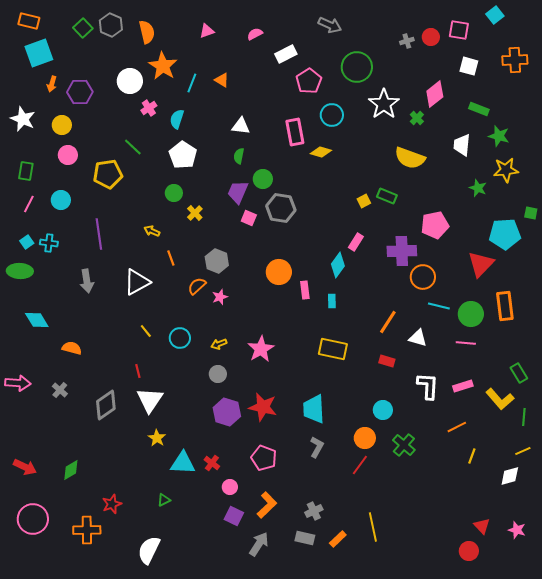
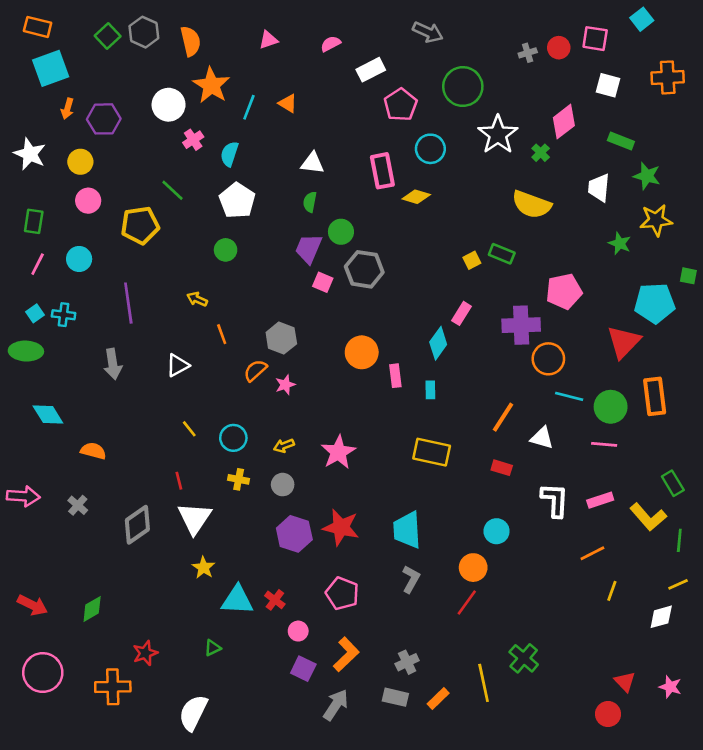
yellow cross: (195, 213) -> (239, 479), moved, turned -35
white triangle: (137, 282) -> (178, 365), size x0.7
green cross: (404, 445) -> (524, 658), moved

